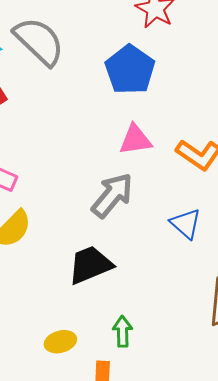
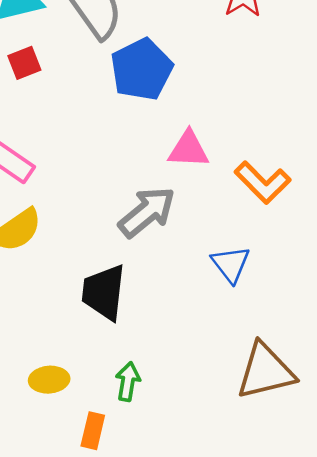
blue pentagon: (130, 70) -> (142, 70), moved
black trapezoid: (90, 265) -> (104, 292), turned -72

